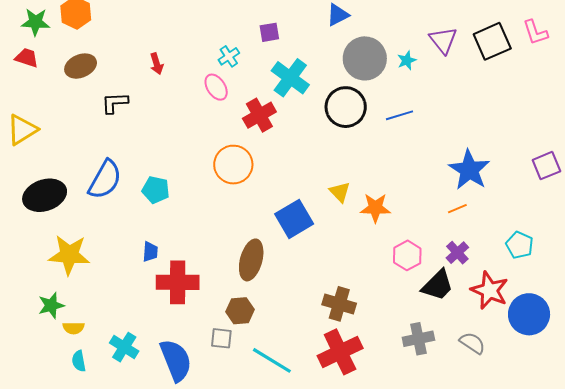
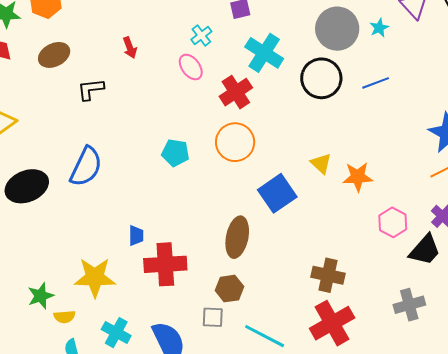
orange circle: (233, 165) -> (235, 142), moved
cyan pentagon: (156, 190) -> (175, 153), moved
yellow star: (69, 255) -> (95, 277), moved

